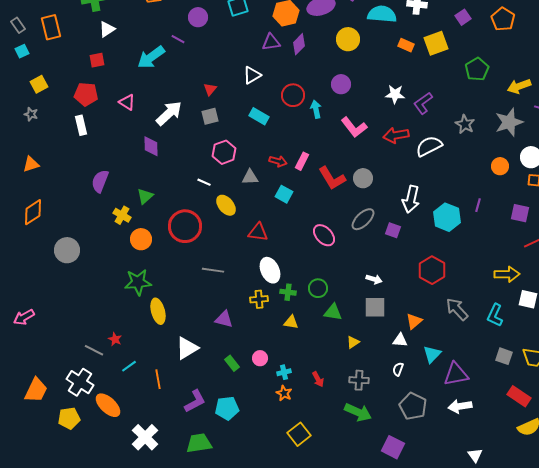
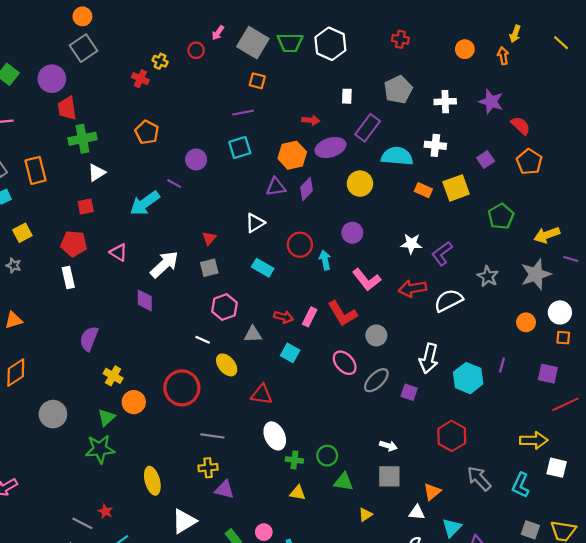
red L-shape: (332, 178) -> (342, 314), moved
green triangle: (145, 196) -> (106, 417), moved
pink ellipse: (324, 235) -> (345, 363), moved
green star: (138, 282) -> (100, 449), moved
yellow cross: (259, 299) -> (208, 468), moved

